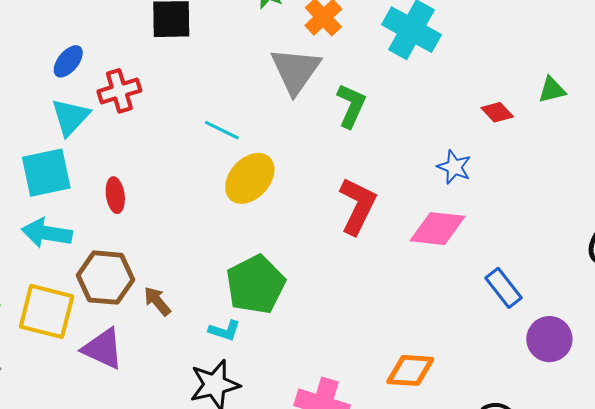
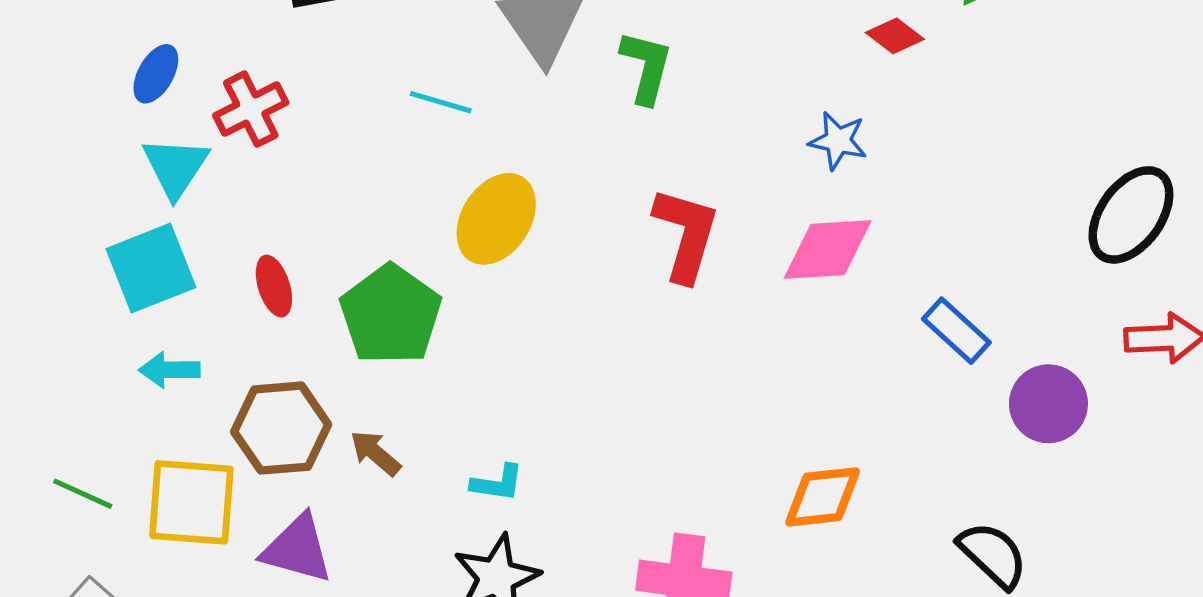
cyan line: (222, 130) -> (441, 102), moved
cyan arrow: (47, 233) -> (169, 370), size x0.7
green pentagon: (256, 285) -> (391, 315), moved

